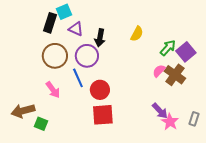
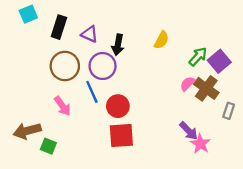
cyan square: (64, 12) -> (28, 14), moved
gray rectangle: (194, 119) -> (229, 111), moved

